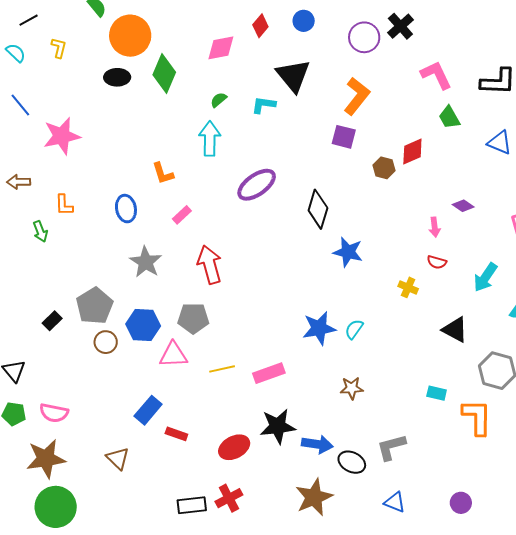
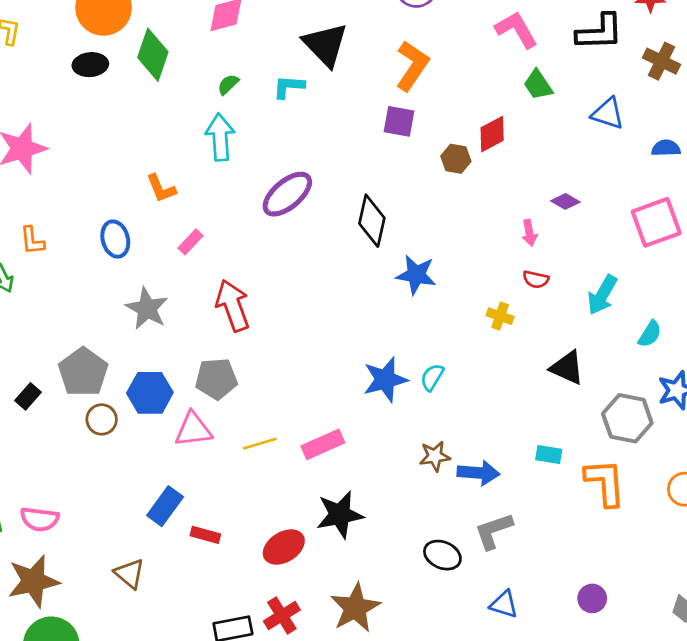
blue arrow: (317, 444) -> (479, 473), moved
brown star: (314, 497) -> (355, 608), moved

